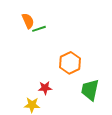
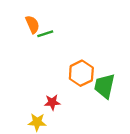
green trapezoid: (90, 90) -> (105, 86), moved

